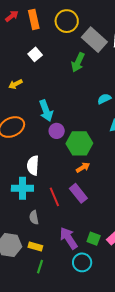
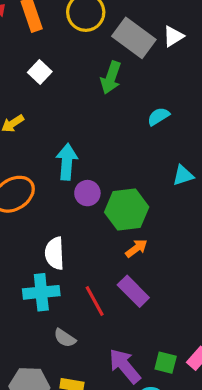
cyan semicircle: (104, 99) -> (158, 116), moved
cyan arrow: (46, 111) -> (67, 162), turned -150
gray semicircle: (34, 217) -> (65, 338), turned -40

